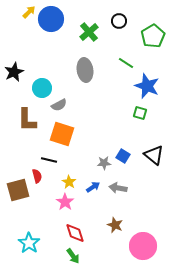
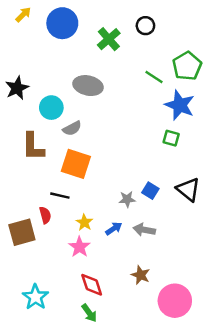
yellow arrow: (29, 12) -> (23, 15), moved
green pentagon: (153, 36) -> (187, 66), moved
gray ellipse: (85, 70) -> (88, 86), moved, turned -70

